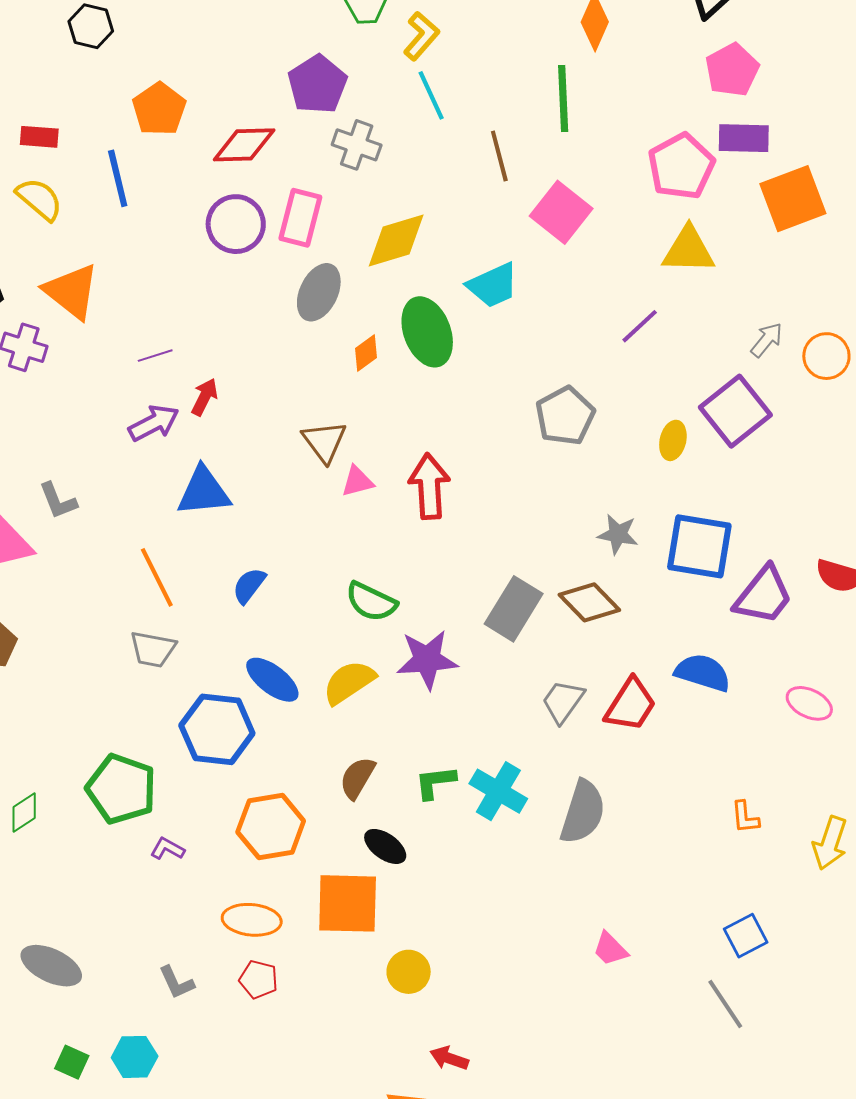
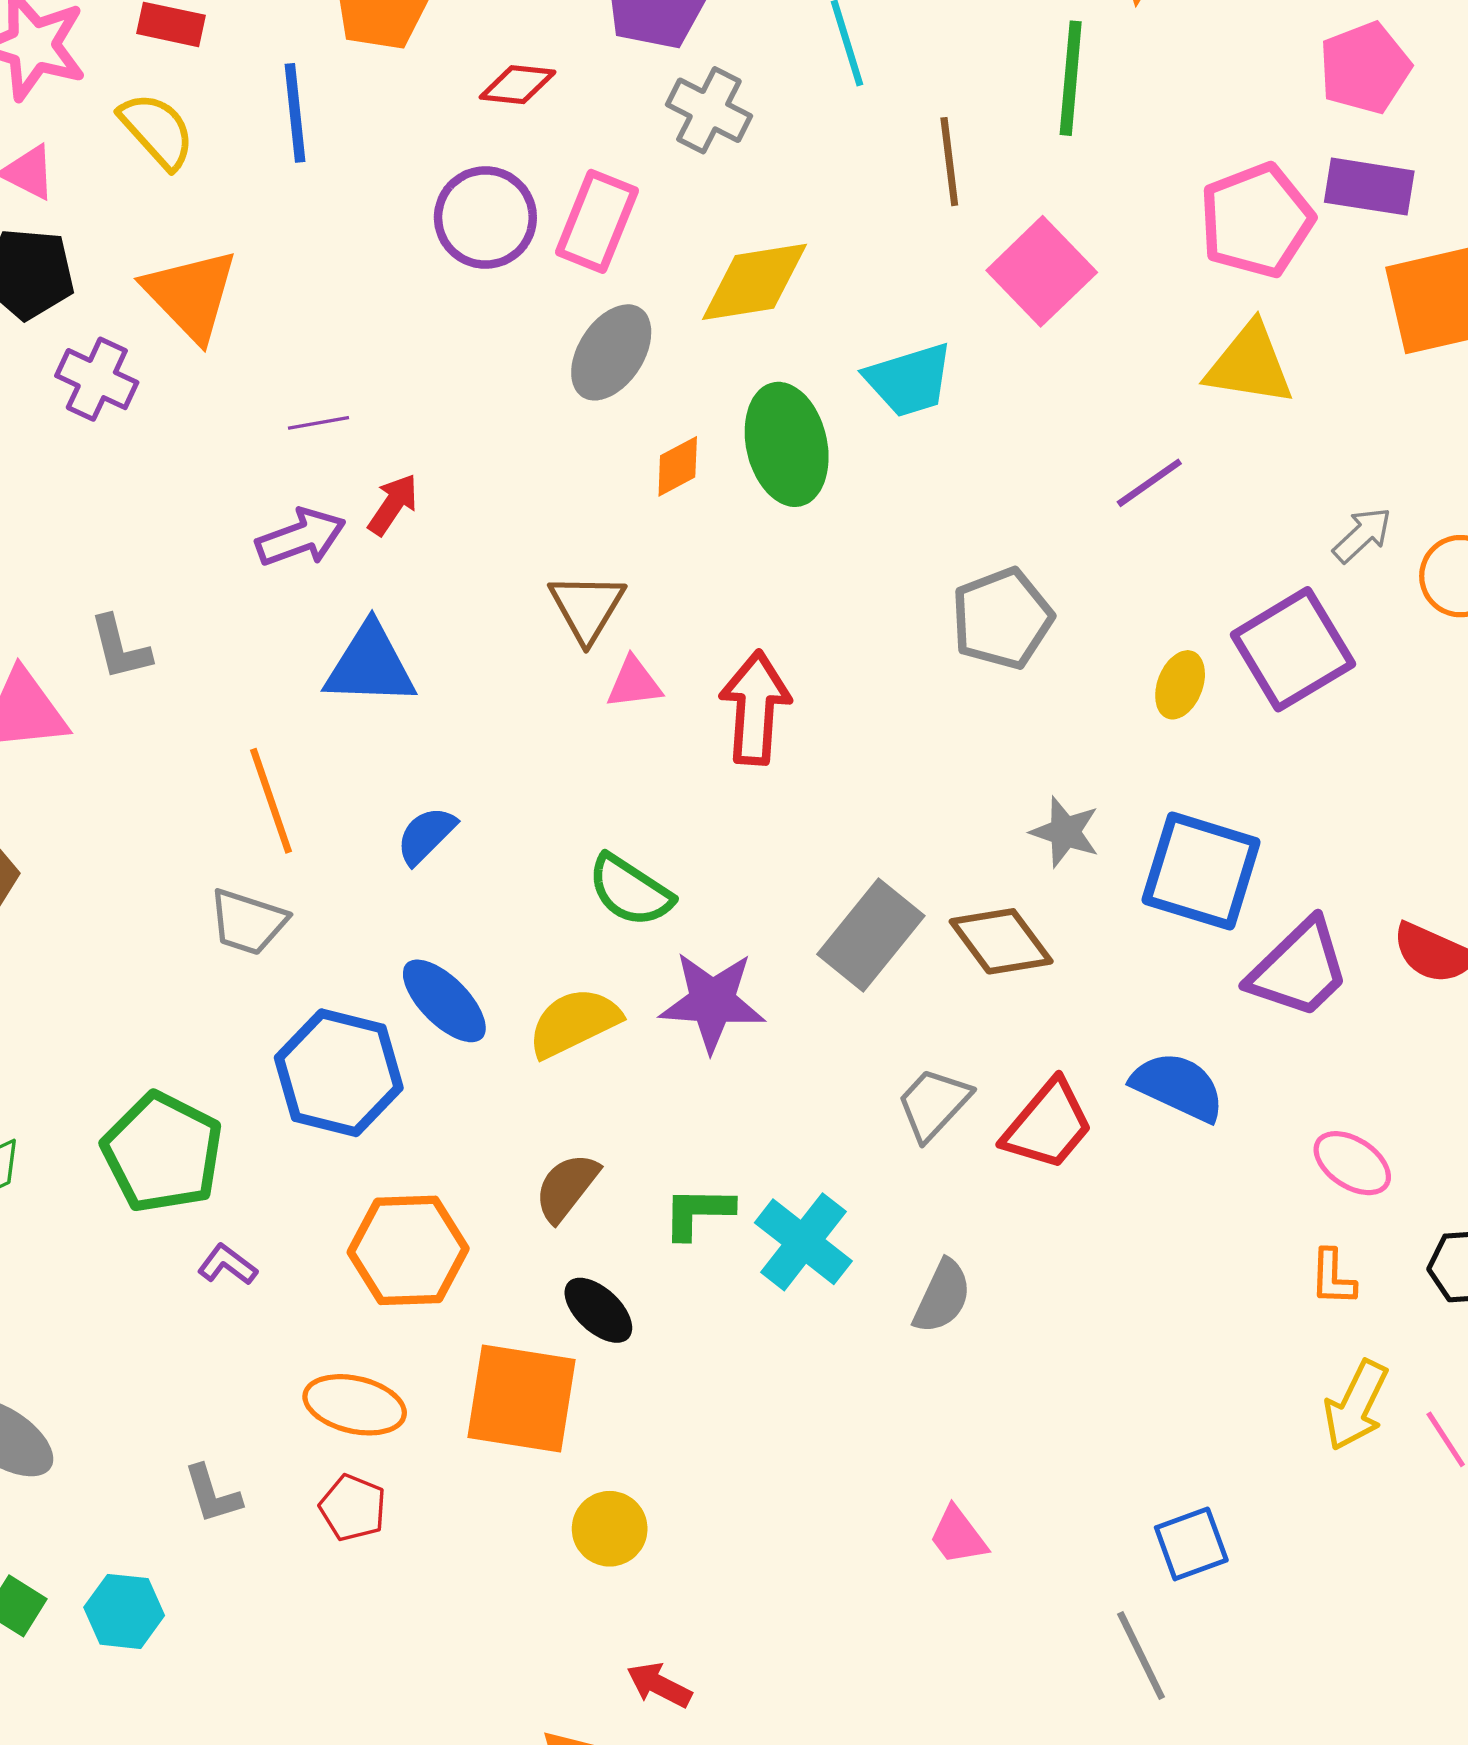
red diamond: (244, 145) -> (518, 85), size x0.7
gray semicircle: (583, 812) -> (942, 1296), size x0.7
orange L-shape: (745, 817) -> (1333, 1277), moved

